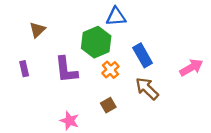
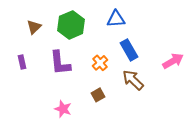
blue triangle: (116, 17) -> (116, 19), moved
green hexagon: (96, 42) -> (71, 25), moved

